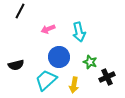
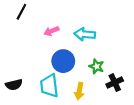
cyan arrow: (79, 32) -> (85, 34), turned 108
black semicircle: (16, 65) -> (14, 85), moved
cyan trapezoid: (46, 80) -> (49, 86), turned -55

